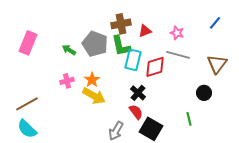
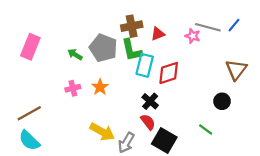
gray line: (178, 55) -> (208, 27), moved
yellow arrow: (94, 96) -> (102, 132), moved
green line: (189, 119) -> (206, 130), turned -40

